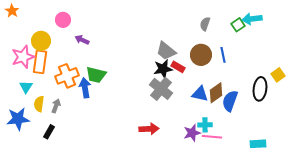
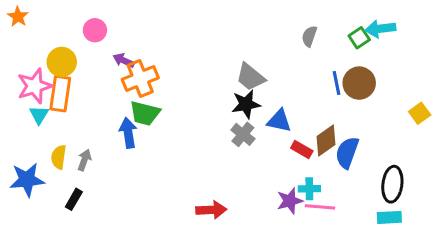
brown circle: (201, 55) -> (359, 83), moved
red rectangle: (178, 67) -> (302, 149), moved
orange cross: (67, 76) -> (140, 79), moved
cyan triangle: (26, 87) -> (39, 115), moved
gray cross: (161, 89) -> (243, 134), size x0.7
black ellipse: (260, 89) -> (392, 184), moved
blue triangle: (200, 94) -> (279, 121), moved
red arrow: (149, 129) -> (211, 210), moved

